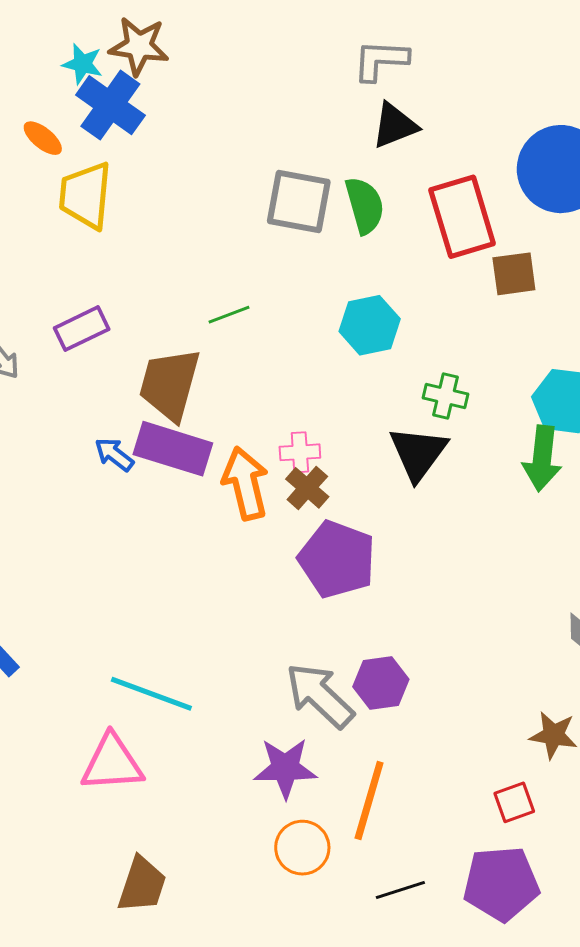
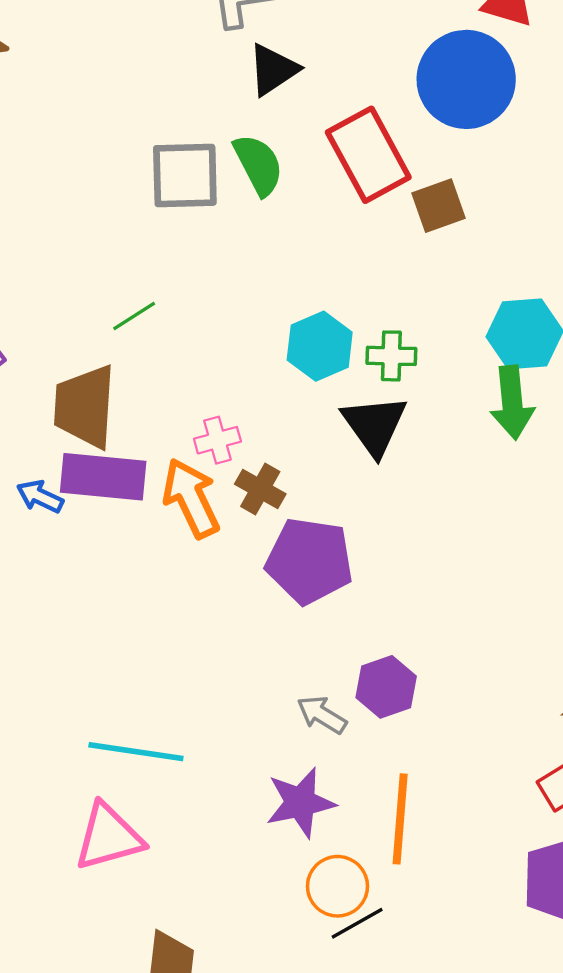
cyan hexagon: (370, 325) -> (320, 346), moved
pink cross: (300, 452) -> (217, 440), moved
gray arrow: (320, 695) -> (322, 715), size x0.6
black line: (400, 890) -> (357, 923), moved

